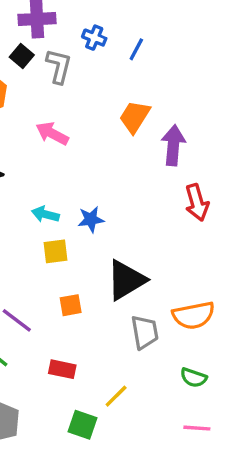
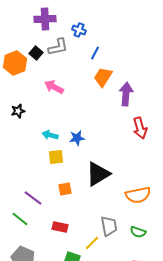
blue line: (136, 49) -> (95, 53), moved
black square: (22, 56) -> (36, 53), moved
gray L-shape: (59, 66) -> (58, 47), turned 65
gray trapezoid: (145, 332) -> (109, 226), moved

